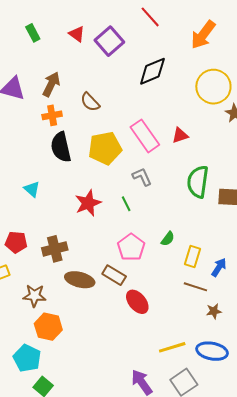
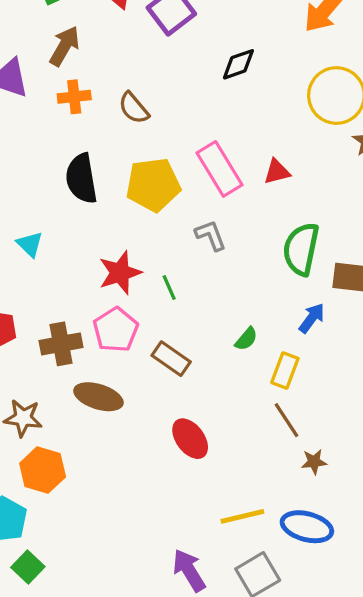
black diamond: (152, 71) -> (238, 64), size x0.7
brown arrow: (51, 84) -> (64, 46), moved
orange cross: (52, 115) -> (74, 97), moved
green line: (126, 204) -> (169, 287), moved
pink pentagon: (131, 247) -> (116, 330), moved
blue arrow: (219, 267) -> (312, 318), moved
brown rectangle: (114, 275) -> (171, 359), moved
brown line: (195, 287) -> (287, 420), turned 35

